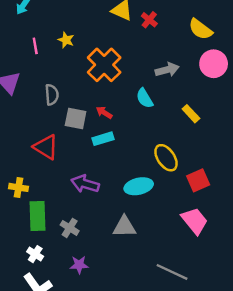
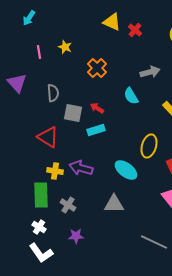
orange cross: (104, 65) -> (97, 68), size x0.7
yellow ellipse: (166, 158) -> (149, 146), turned 50
cyan ellipse: (139, 186) -> (126, 170), turned 50
yellow cross: (18, 187) -> (55, 171), moved

